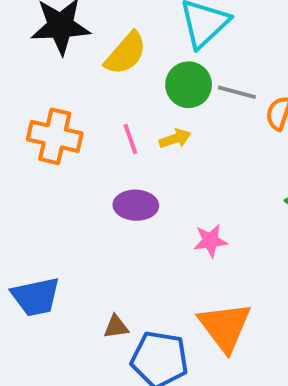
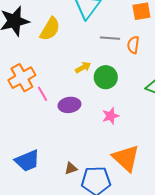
green circle: (189, 85) -> (106, 77), moved
orange cross: (55, 136) -> (22, 78), turned -32
pink line: (130, 139) -> (43, 94), moved

